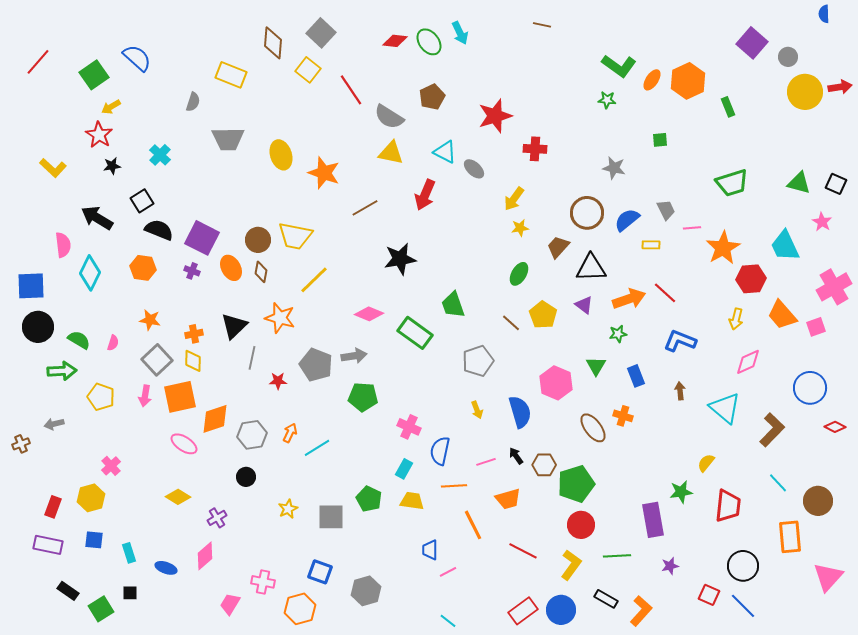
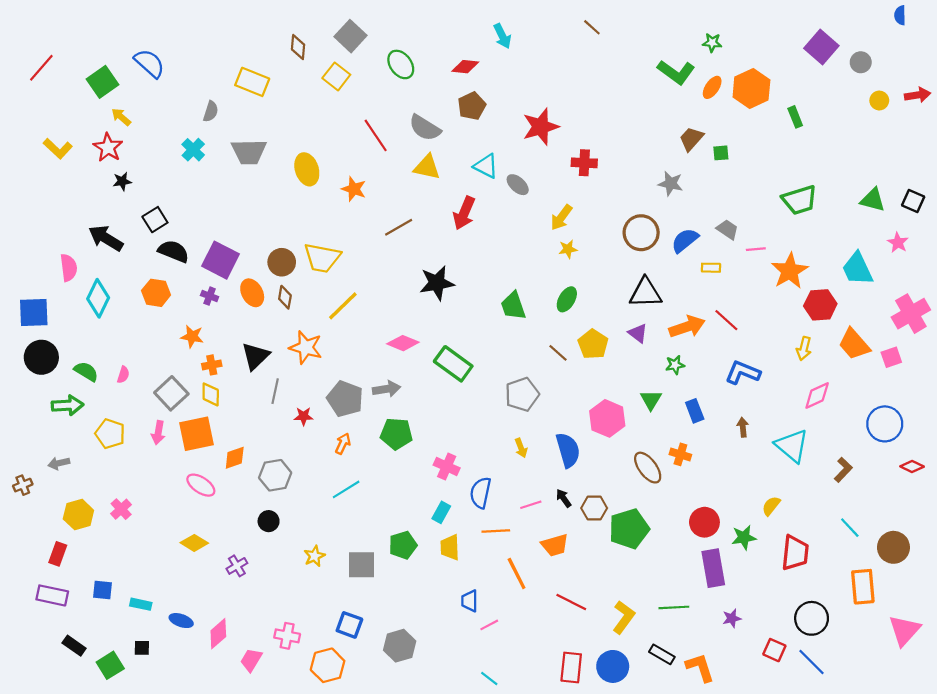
brown line: (542, 25) -> (592, 27), turned 30
red diamond: (395, 41) -> (465, 67), moved
green ellipse: (429, 42) -> (401, 64), moved
brown diamond: (273, 43) -> (298, 47), size x0.7
red line: (351, 90) -> (376, 135), moved
yellow circle: (805, 92) -> (879, 101), size x0.5
green star: (607, 100) -> (712, 43), moved
yellow arrow: (111, 107) -> (121, 117), turned 72
cyan cross: (160, 155) -> (193, 150), moved
yellow L-shape: (53, 168) -> (58, 149), moved
orange star: (324, 173) -> (354, 189), size x0.7
gray trapezoid: (666, 210) -> (727, 229), turned -30
brown trapezoid: (558, 247) -> (691, 139), moved
green trapezoid: (453, 305) -> (513, 306), moved
orange star: (150, 320) -> (192, 336), moved
orange diamond: (215, 419) -> (235, 458), size x0.7
brown L-shape: (772, 430) -> (843, 470), size x0.7
orange arrow: (290, 433) -> (343, 444), moved
yellow hexagon: (91, 498) -> (78, 515), moved
green pentagon: (369, 499) -> (403, 545), turned 30
yellow trapezoid: (412, 501) -> (450, 547), turned -100
red circle: (581, 525) -> (704, 522), moved
cyan rectangle: (129, 553) -> (141, 604), turned -60
pink diamond: (205, 556) -> (218, 634), moved
red rectangle: (523, 611) -> (571, 668), turned -48
orange L-shape: (641, 611) -> (700, 668), turned -60

